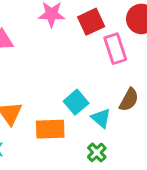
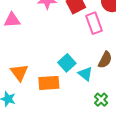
green cross: (97, 152) -> (101, 100), moved

